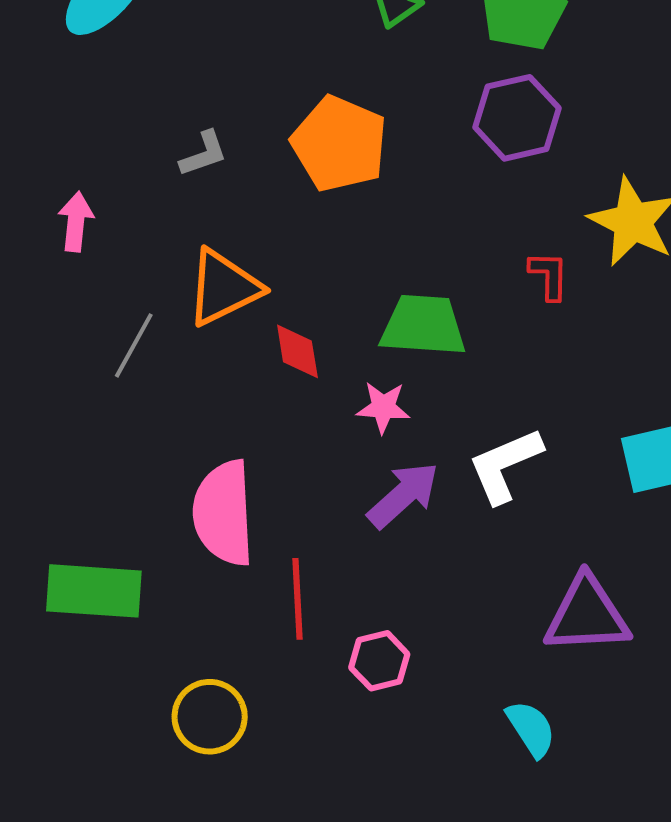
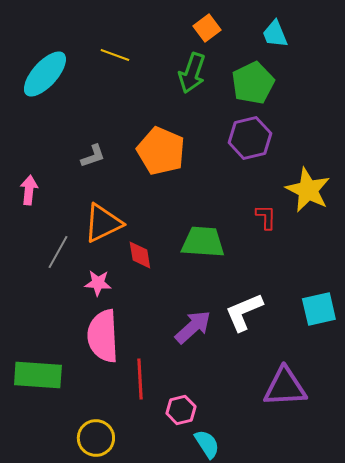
pink star: (383, 407) -> (98, 283), moved
cyan semicircle: (531, 729) -> (207, 444), moved

